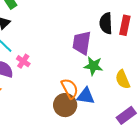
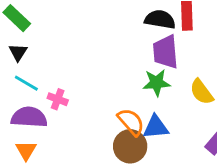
black semicircle: (106, 23) -> (160, 19), turned 115
purple trapezoid: (82, 43) -> (165, 52), moved

